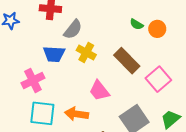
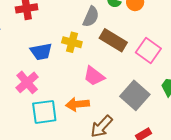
gray semicircle: (73, 29) -> (91, 17), moved

